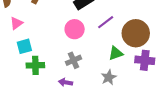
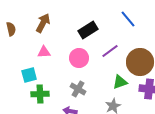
pink triangle: (16, 23) -> (44, 52), moved, turned 32
gray cross: (74, 60) -> (78, 89), turned -35

